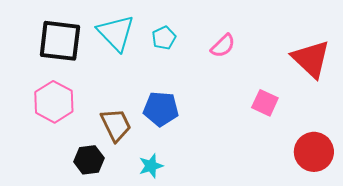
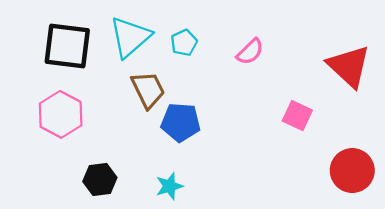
cyan triangle: (116, 33) -> (130, 37), turned 33
brown trapezoid: (116, 125) -> (148, 90), moved

